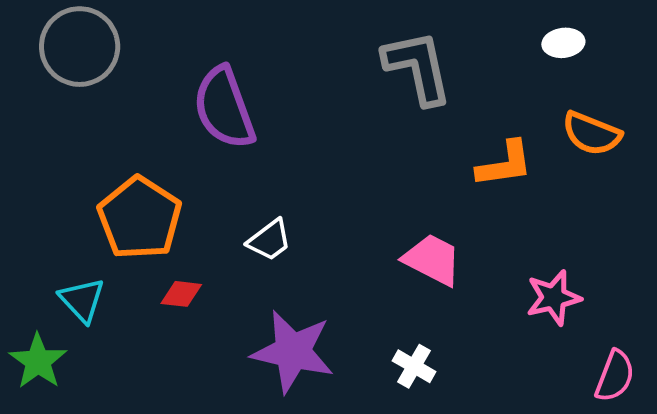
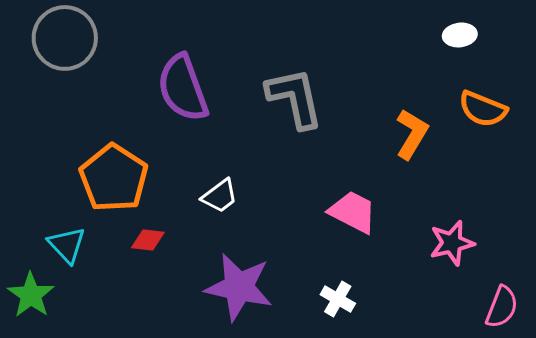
gray L-shape: (418, 67) -> (295, 98), moved
orange L-shape: (505, 164) -> (412, 134), turned -51

